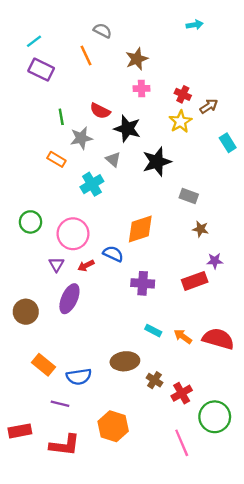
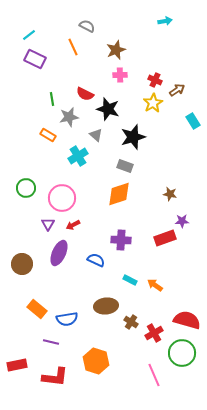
gray rectangle: (189, 196) -> (125, 166), moved
blue semicircle: (113, 254) -> (96, 260), moved
red semicircle: (218, 339) -> (187, 320), moved

